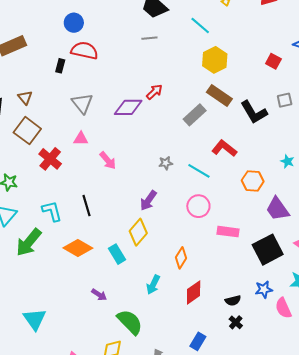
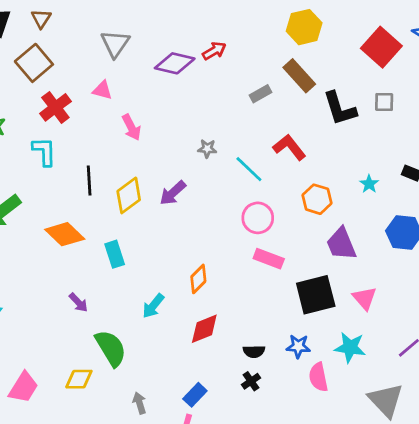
red square: (273, 61) -> (381, 47), size x1.8
gray rectangle: (195, 115) -> (261, 94), size x0.7
pink circle: (198, 206) -> (258, 218), moved
cyan L-shape: (52, 211) -> (44, 151), moved
yellow diamond: (138, 232) -> (129, 195), moved

